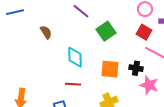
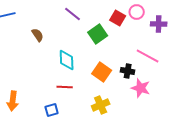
red square: (144, 32) -> (118, 18), moved
orange square: (110, 69) -> (102, 72), turned 30

